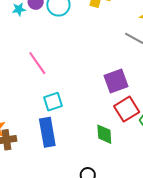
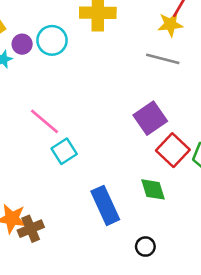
cyan square: (53, 102) -> (64, 151), moved
blue rectangle: (47, 132) -> (105, 205), moved

